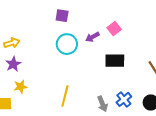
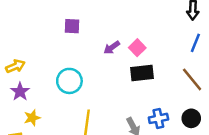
pink square: (114, 29) -> (137, 48), moved
cyan circle: (67, 44) -> (69, 81), moved
blue cross: (124, 99) -> (158, 118), turned 35

